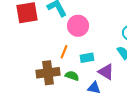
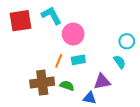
cyan rectangle: (87, 58) -> (78, 60), moved
purple triangle: (106, 72) -> (102, 82), turned -42

